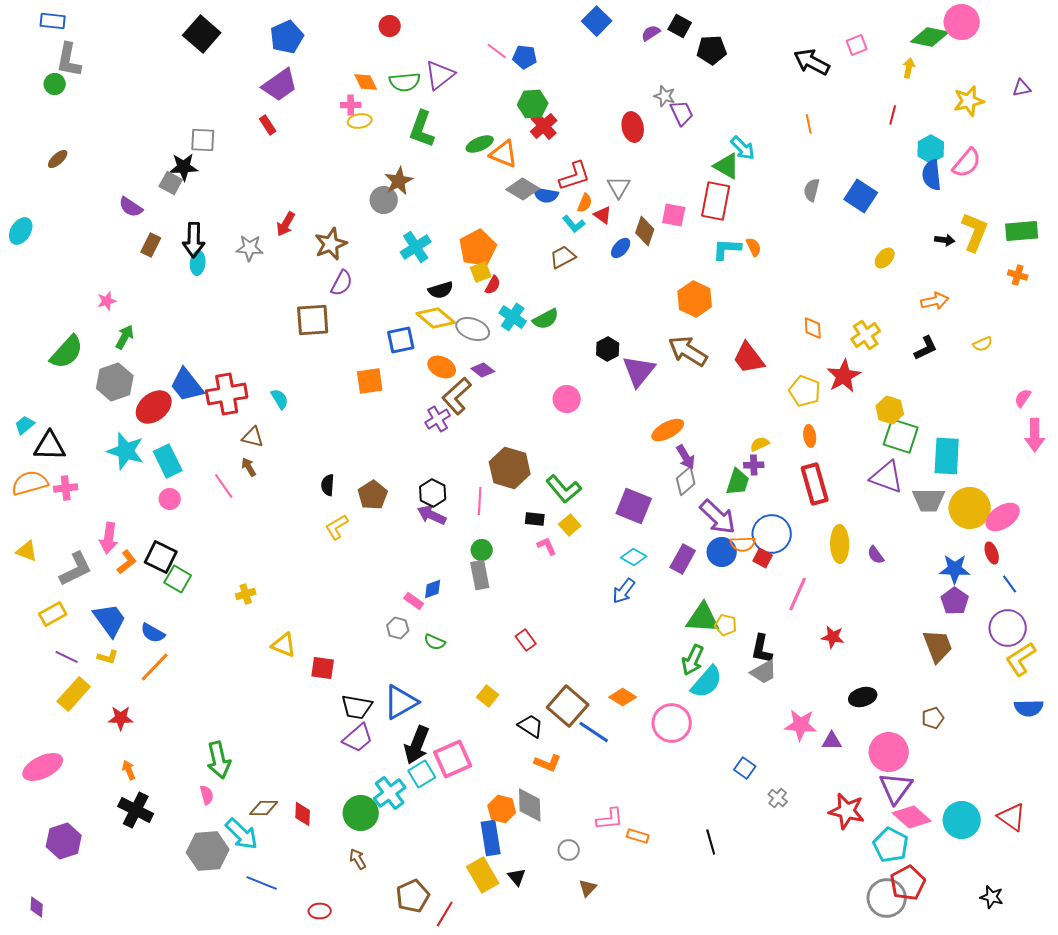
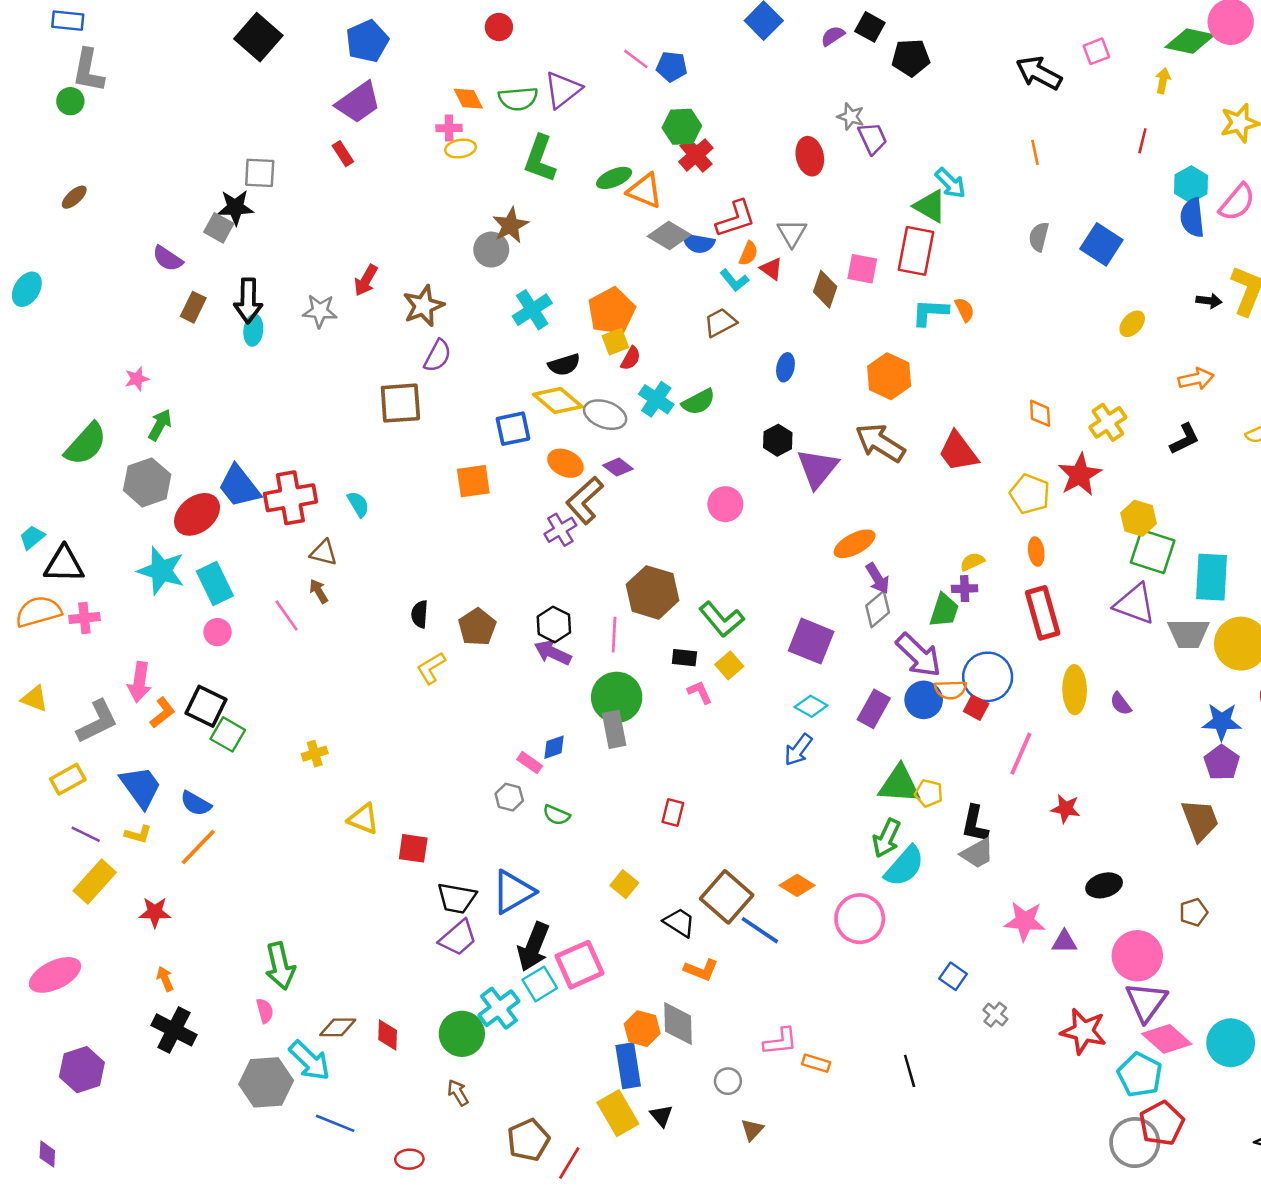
blue ellipse: (621, 248) -> (785, 367), moved, turned -30
green circle: (482, 550) -> (617, 697), size x1.8
red rectangle: (526, 640) -> (673, 812), turned 50

